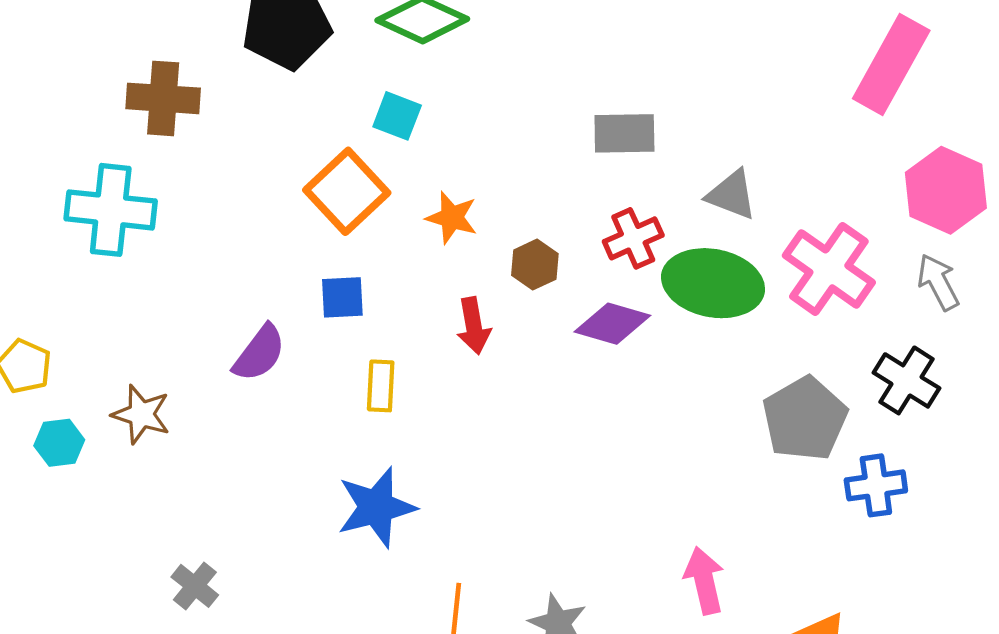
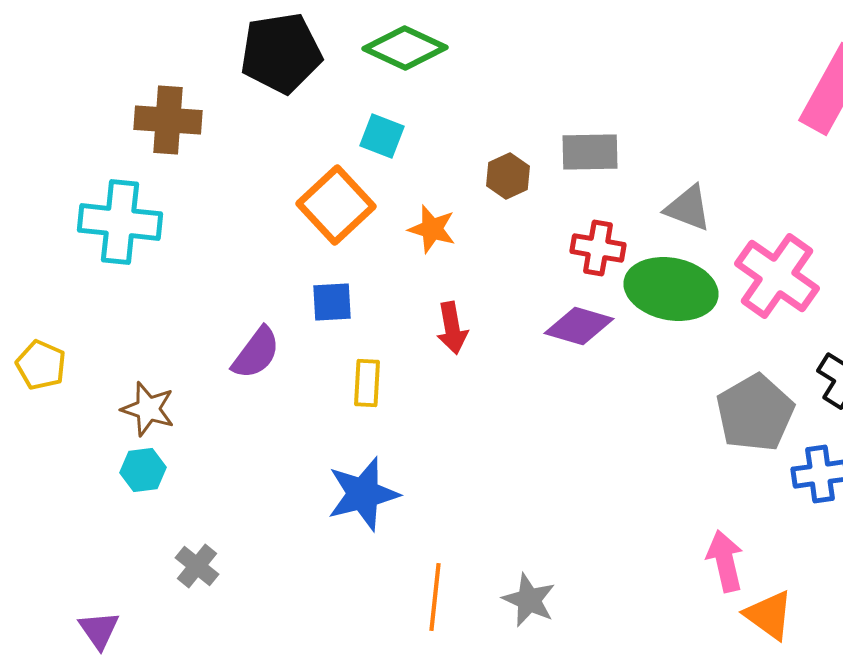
red cross: (633, 238) -> (598, 248), turned 34
brown hexagon: (535, 265) -> (508, 176), moved
cyan hexagon: (59, 443) -> (143, 470), moved
pink arrow: (704, 581) -> (725, 561), moved

